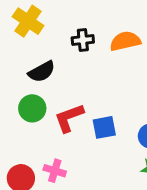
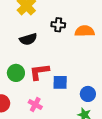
green circle: (32, 108) -> (16, 73), moved
pink cross: (55, 171) -> (35, 105), moved

